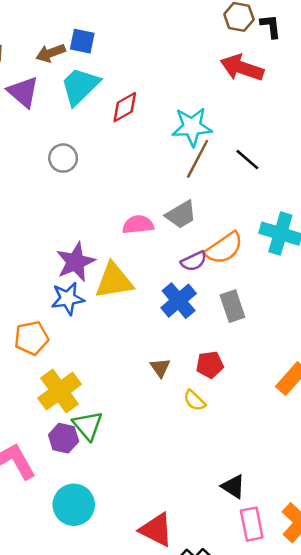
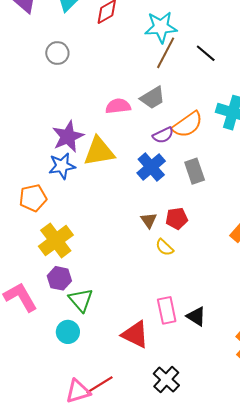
brown triangle: (160, 368) -> (149, 220), moved
green triangle: (88, 425) -> (81, 300), moved
cyan circle: (74, 505) -> (68, 332), size x0.7
pink rectangle: (252, 524) -> (167, 310), moved
red triangle: (156, 530) -> (135, 334), moved

